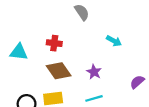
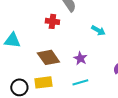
red cross: (54, 43) -> (52, 21), moved

